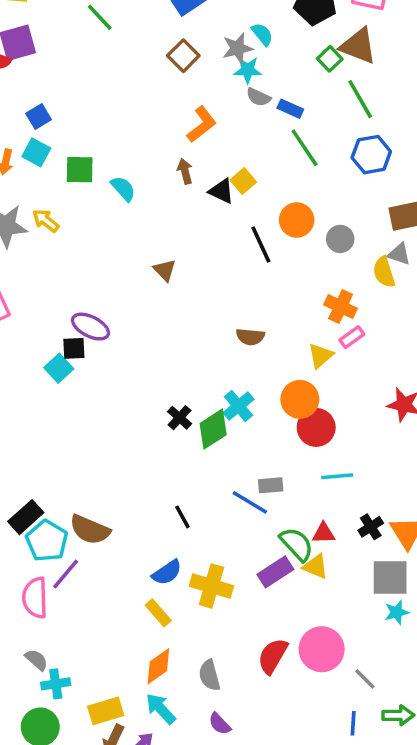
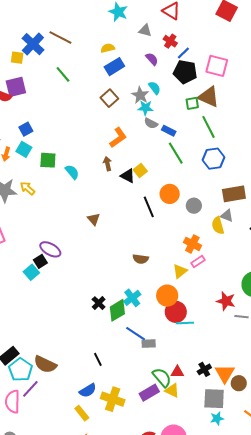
gray star: (238, 48) -> (140, 95), turned -30
green square: (330, 59) -> (192, 103), turned 32
black square: (74, 348) -> (40, 261), turned -32
cyan line: (337, 476) -> (185, 323), moved
blue line: (250, 502) -> (136, 334), moved

